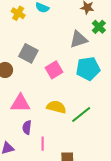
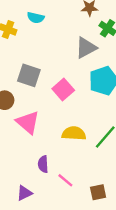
pink triangle: (20, 103) -> (28, 122), moved, turned 50
pink line: (43, 144) -> (65, 180), turned -40

